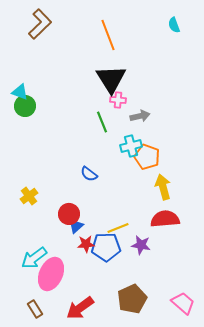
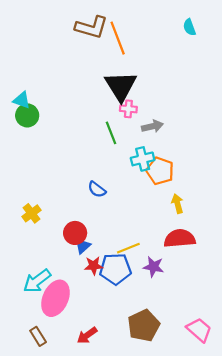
brown L-shape: (40, 24) -> (91, 27), moved, turned 60
yellow arrow: (163, 187) -> (177, 204), size x0.7
red arrow: (80, 308) -> (87, 335), size x0.7

